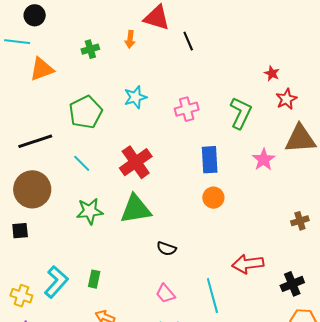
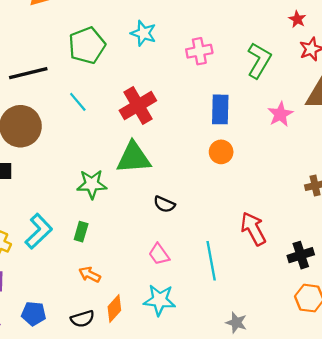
cyan star: (135, 97) -> (143, 33), turned 30
green star: (90, 211) -> (92, 184), moved
red arrow: (248, 264) -> (253, 229), turned 64

